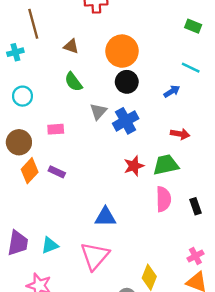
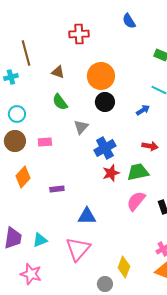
blue cross: (126, 121) -> (105, 148), moved
brown circle: (19, 142) -> (15, 141), moved
purple rectangle: (57, 172) -> (57, 189), moved, turned -32
pink semicircle: (163, 199) -> (136, 201), turned -140

